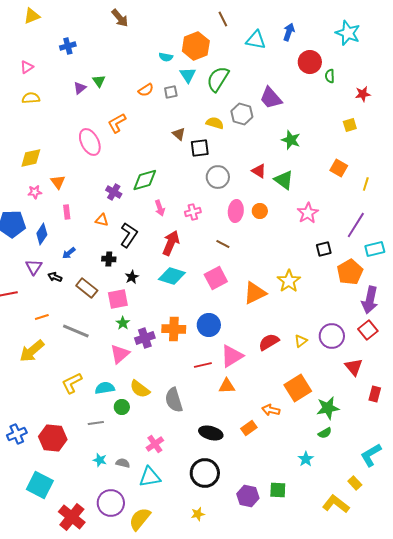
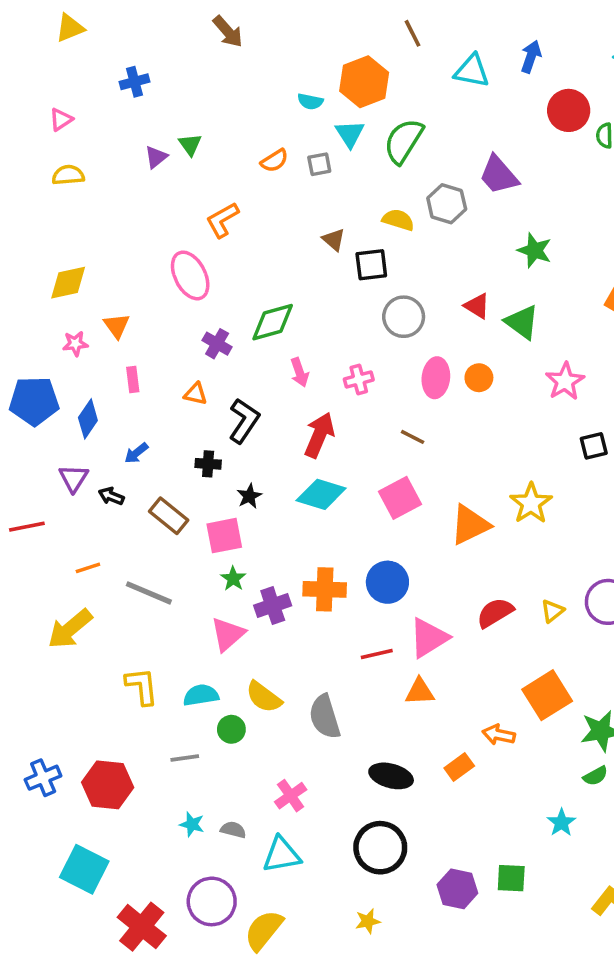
pink ellipse: (90, 142) -> (190, 275), moved
yellow L-shape: (72, 383) -> (142, 686), turned 110

